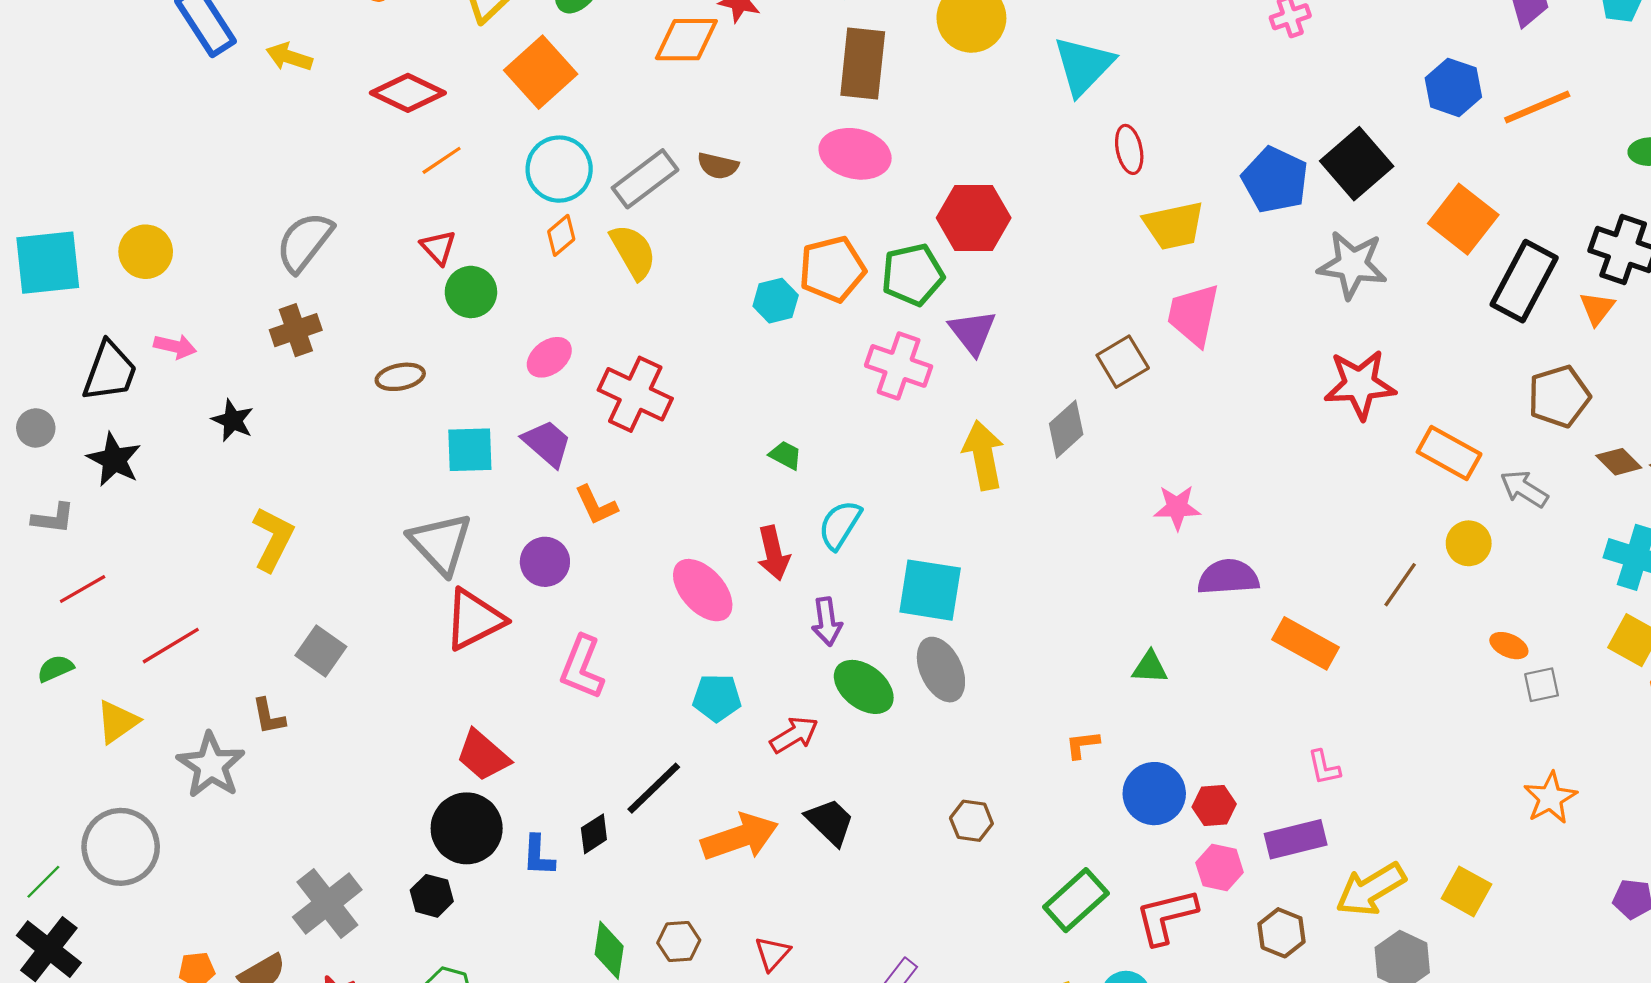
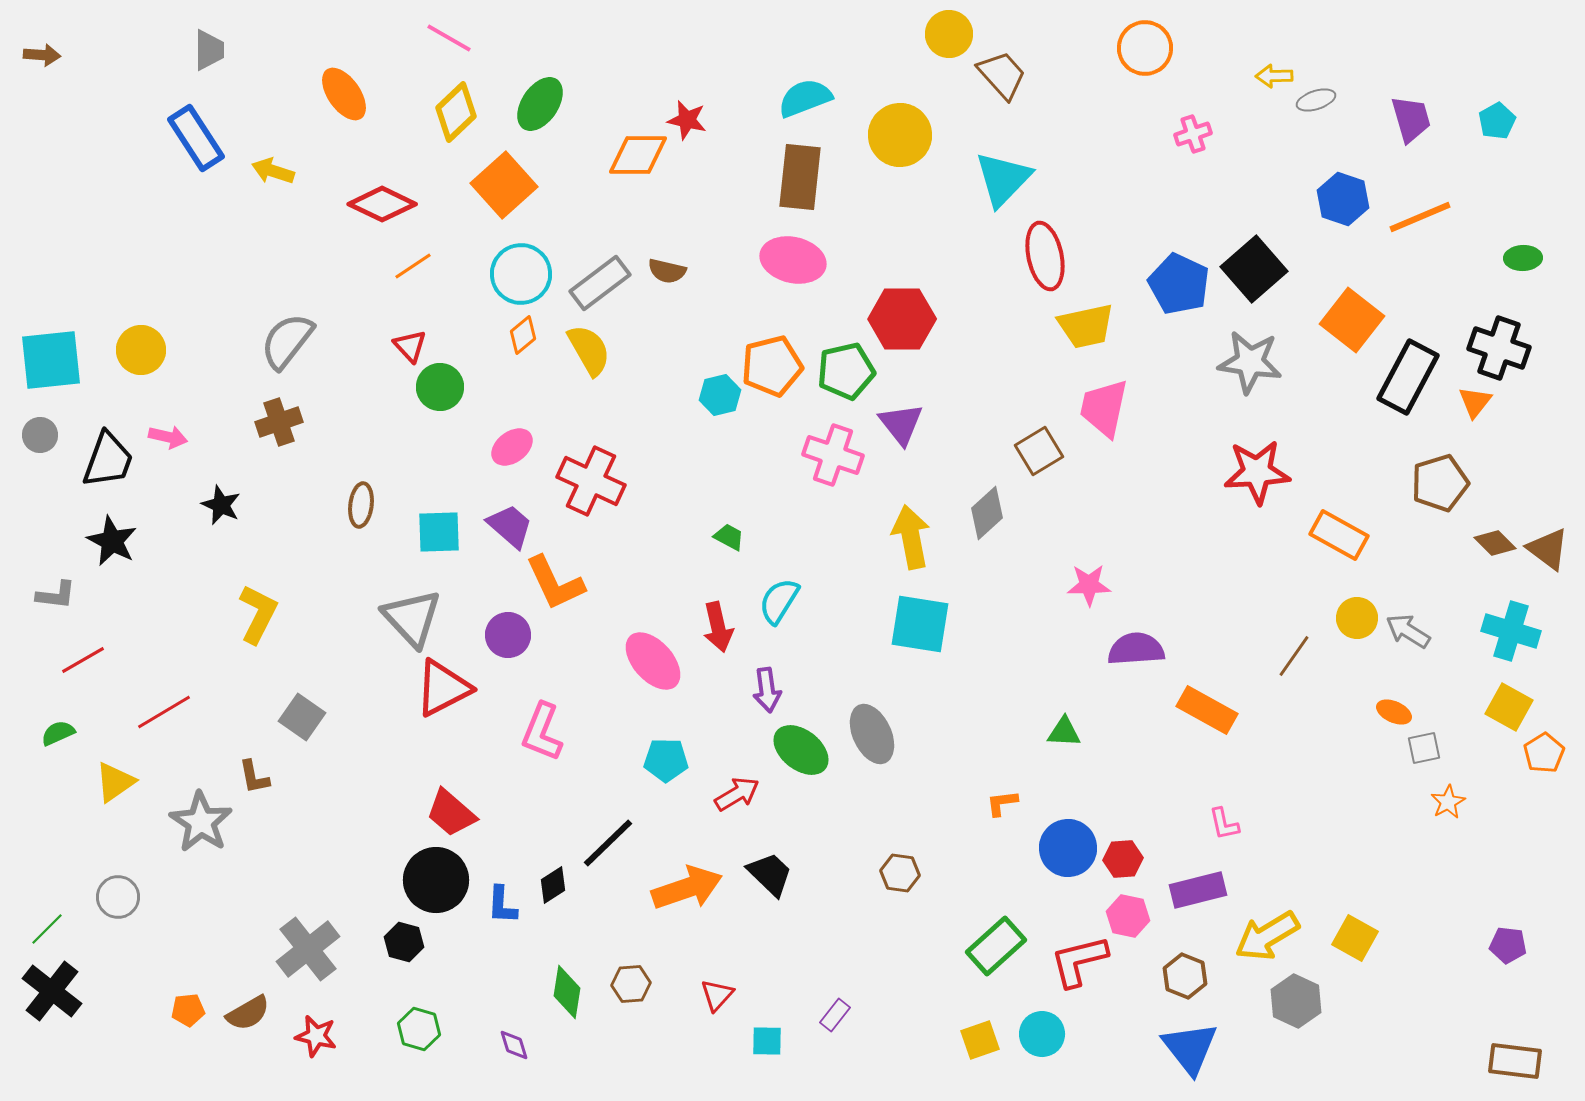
red ellipse: (1129, 149) -> (1045, 256), size x1.5
brown ellipse: (400, 377) -> (361, 505), moved, turned -72
gray circle: (36, 428) -> (40, 435), moved
gray arrow: (1524, 489) -> (1408, 631), moved
orange L-shape: (596, 505) -> (555, 583), size x1.5
cyan square: (930, 590) -> (920, 624), moved
orange star: (1550, 798) -> (1448, 802), moved, size x0.7
gray circle: (121, 847) -> (118, 897), size x0.6

